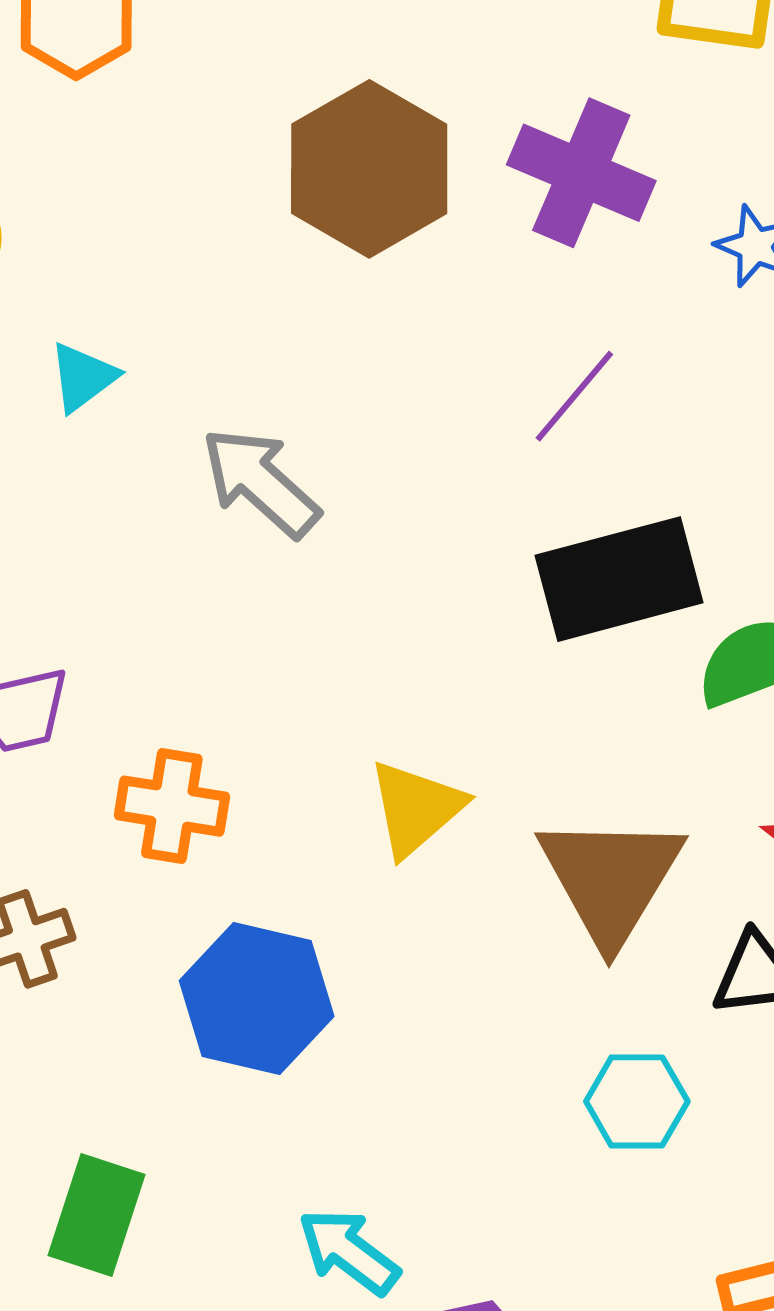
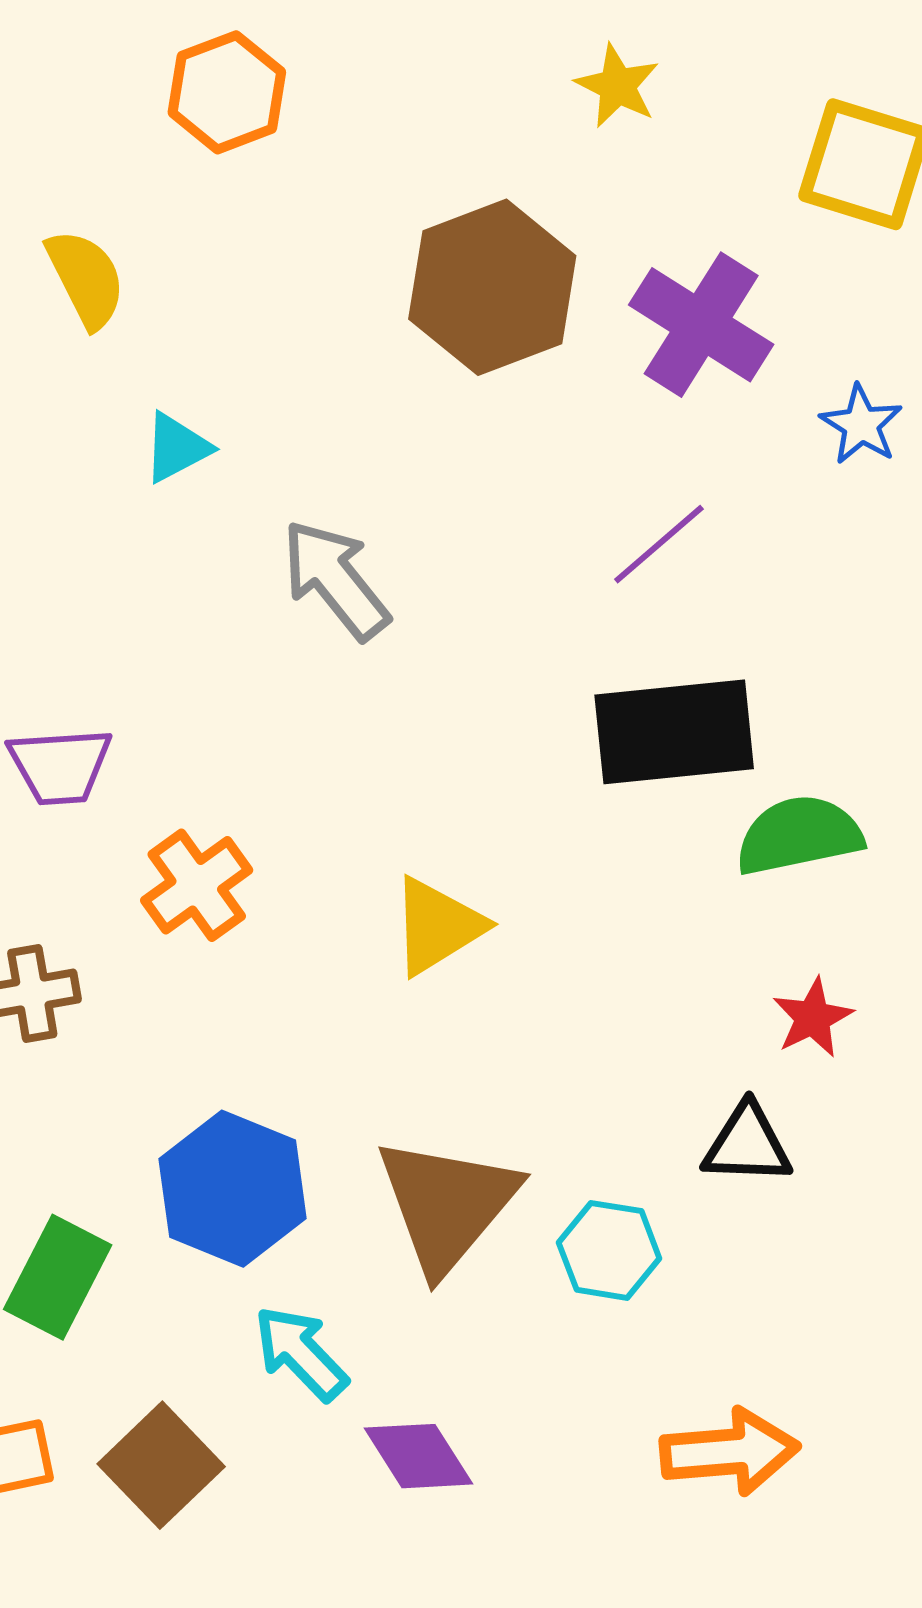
orange cross: (172, 806) -> (197, 885), turned 36
brown triangle: (611, 879) -> (447, 1204), moved
blue hexagon: (257, 998) -> (233, 1189), moved

